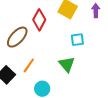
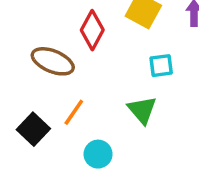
brown ellipse: (17, 37) -> (53, 61), turned 70

